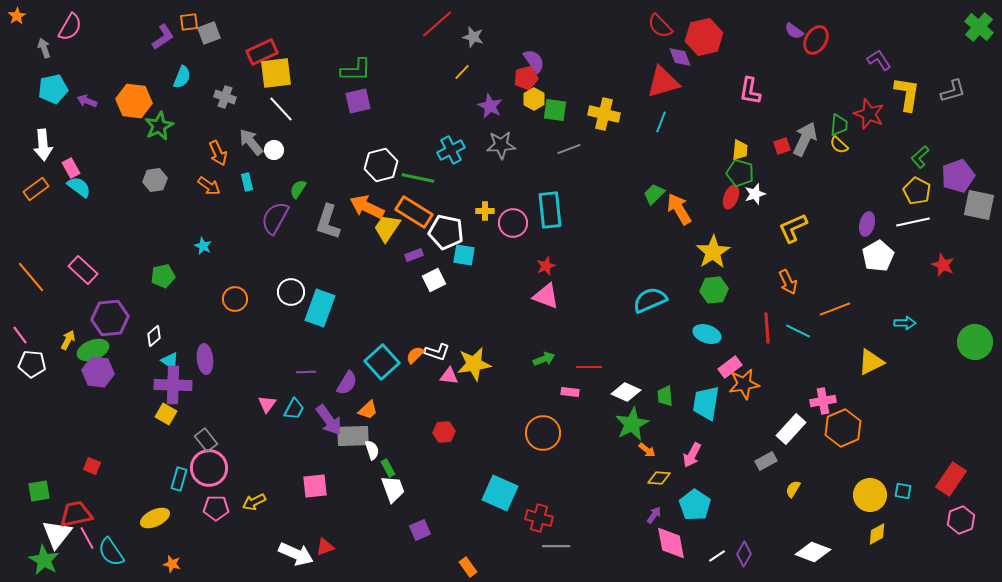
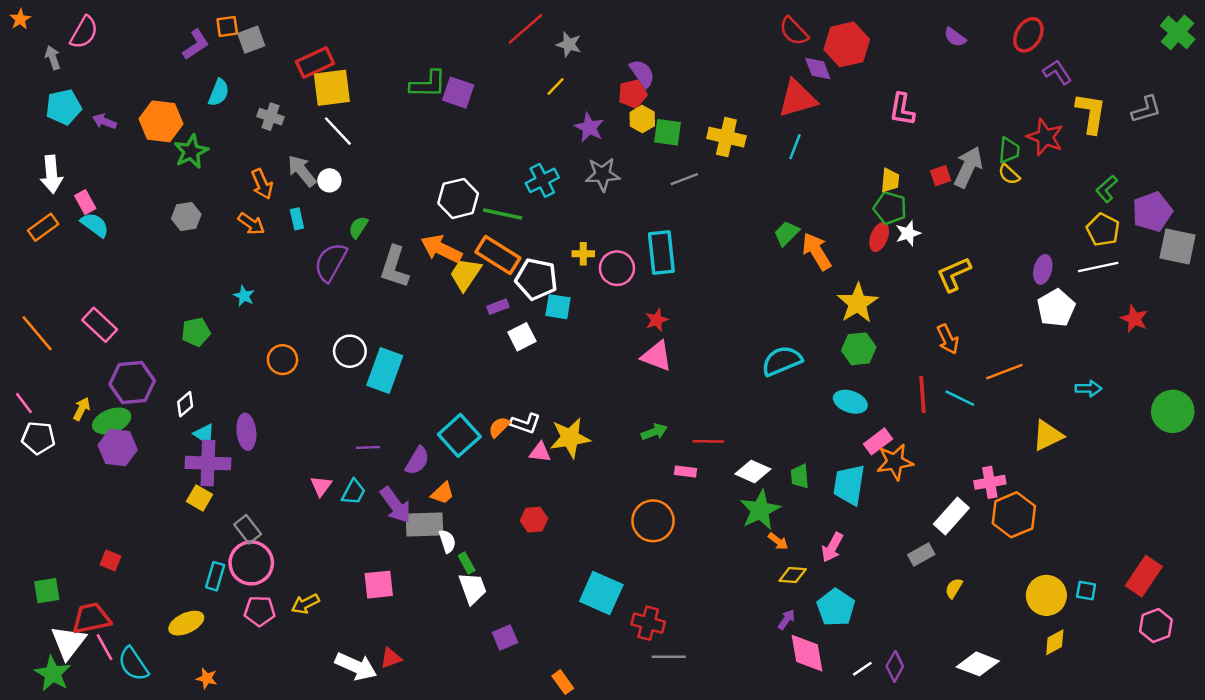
red ellipse: (816, 40) -> (1028, 35), moved
purple square: (358, 101) -> (458, 93), moved, turned 32

